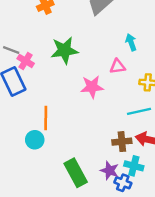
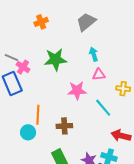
cyan arrow: (131, 42) -> (94, 54), moved
cyan line: (139, 111) -> (103, 108), moved, turned 60
brown cross: (122, 142) -> (64, 126), moved

